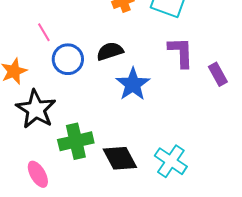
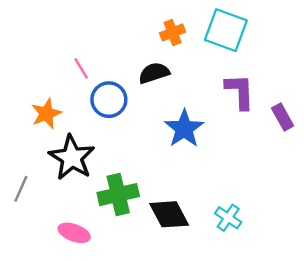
black semicircle: (110, 51) -> (154, 73), moved
cyan cross: (171, 161) -> (228, 218), size x0.7
pink ellipse: (38, 174) -> (74, 233), turned -40

